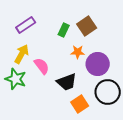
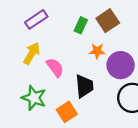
green star: (16, 79) -> (34, 98), moved
black trapezoid: (67, 82) -> (84, 86), turned -75
orange square: (80, 104) -> (67, 112), moved

